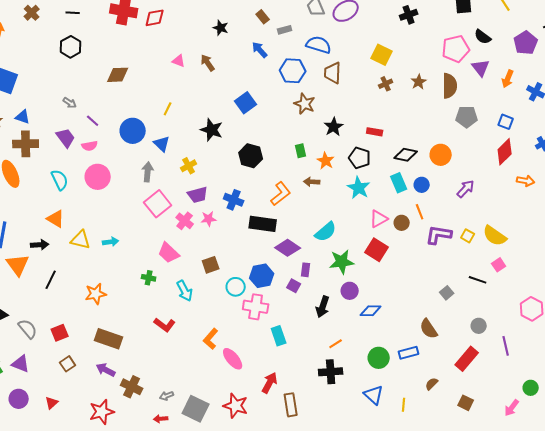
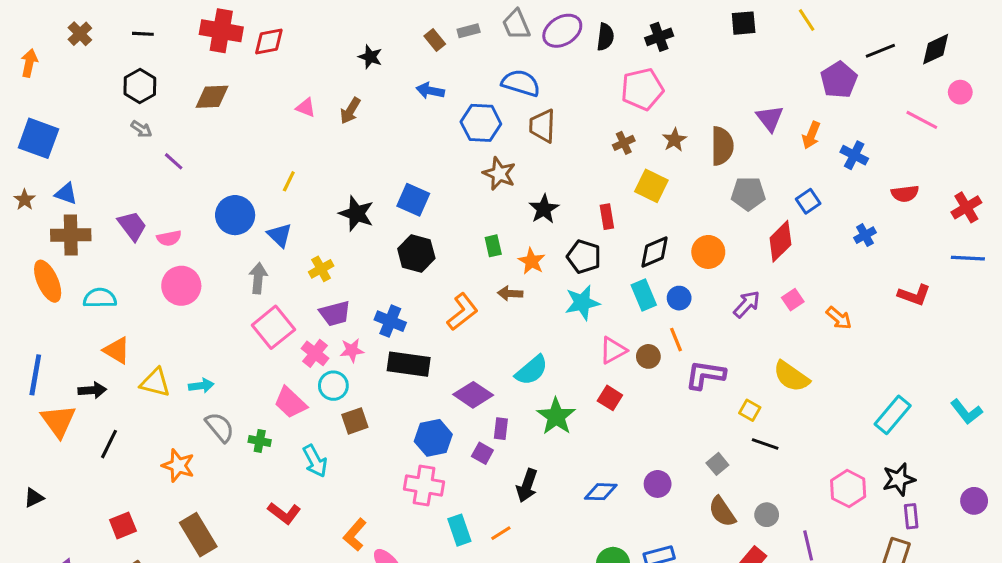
gray rectangle: (285, 30) -> (469, 31), moved
black semicircle: (483, 37) -> (605, 37), moved, turned -120
pink pentagon: (456, 49) -> (642, 89), moved
blue arrow: (260, 50) -> (430, 91), turned -36
yellow square: (382, 55) -> (651, 186), moved
brown arrow: (208, 63) -> (350, 111), turned -114
brown diamond: (118, 75) -> (212, 97), moved
gray arrow: (70, 103) -> (141, 129), moved
blue square: (246, 103) -> (413, 200), moved, turned -30
purple line: (93, 121) -> (174, 161), moved
blue square: (506, 122) -> (808, 201), turned 35
red rectangle: (375, 132) -> (607, 217), turned 70
red diamond: (505, 152) -> (780, 241), moved
black diamond: (406, 155) -> (655, 252), turned -35
cyan semicircle: (60, 180) -> (100, 298), moved, turned -65
orange arrow: (526, 181) -> (839, 318), moved, turned 30
cyan star: (359, 188) -> (582, 303), turned 30
black rectangle: (263, 224) -> (409, 364), moved
yellow square: (468, 236) -> (750, 410), moved
red square: (377, 250) -> (610, 398), size x0.7
green star: (342, 262) -> (556, 416), turned -30
pink square: (499, 265) -> (793, 300), moved
cyan circle: (236, 287) -> (333, 386), moved
purple circle: (350, 291) -> (658, 484), moved
orange star: (96, 294) -> (178, 466), turned 30
gray semicircle: (28, 329) -> (220, 427), moved
brown semicircle: (429, 329) -> (722, 512), moved
brown rectangle: (109, 339) -> (198, 535), turned 40
orange line: (336, 344) -> (501, 533), moved

